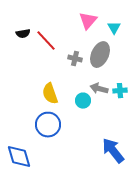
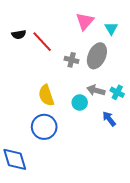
cyan cross: (120, 91) -> (117, 92), turned 32
blue arrow: (113, 151) -> (109, 119), moved, size x0.6

